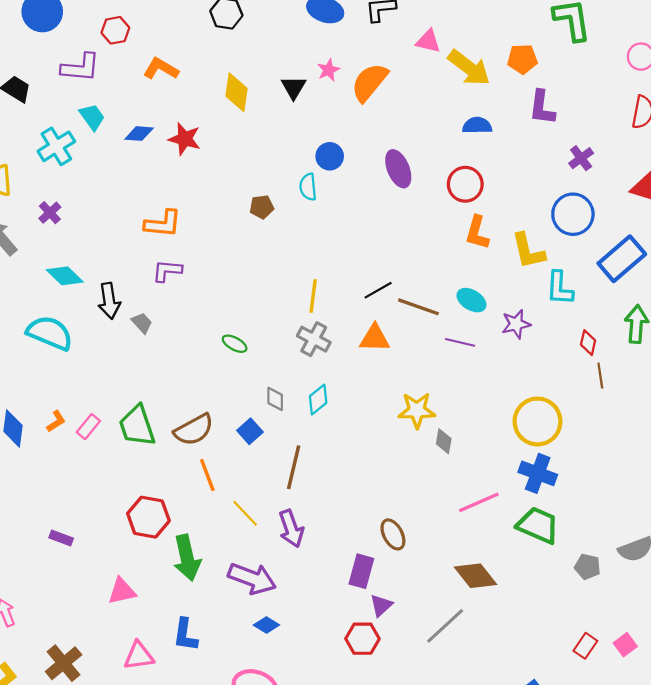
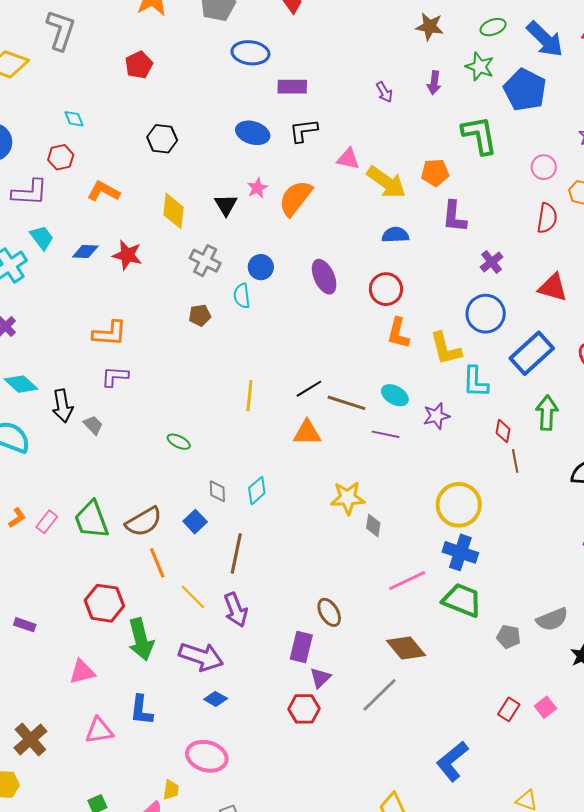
gray cross: (314, 339) -> (205, 261), moved

